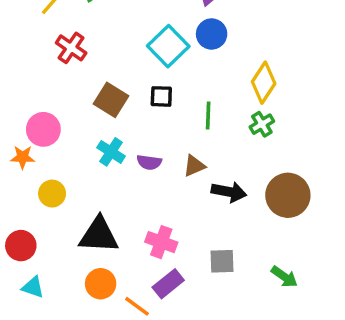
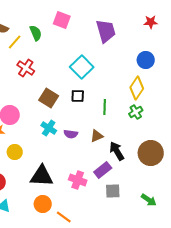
blue circle: (212, 34) -> (146, 60), moved
black arrow: (229, 192) -> (117, 151), turned -132
purple rectangle: (168, 284) -> (103, 170), moved

